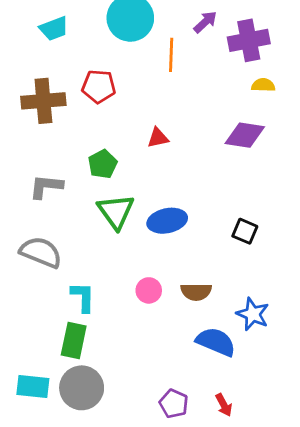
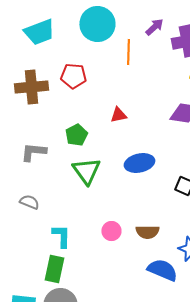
cyan trapezoid: (54, 28) -> (39, 32), size x1.4
blue ellipse: (167, 221) -> (139, 163), moved
gray semicircle: (41, 252) -> (29, 202), size x0.6

